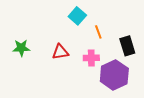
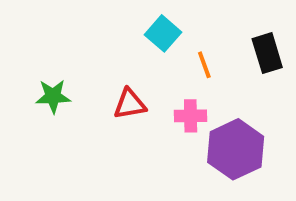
black rectangle: (127, 46) -> (267, 53), moved

